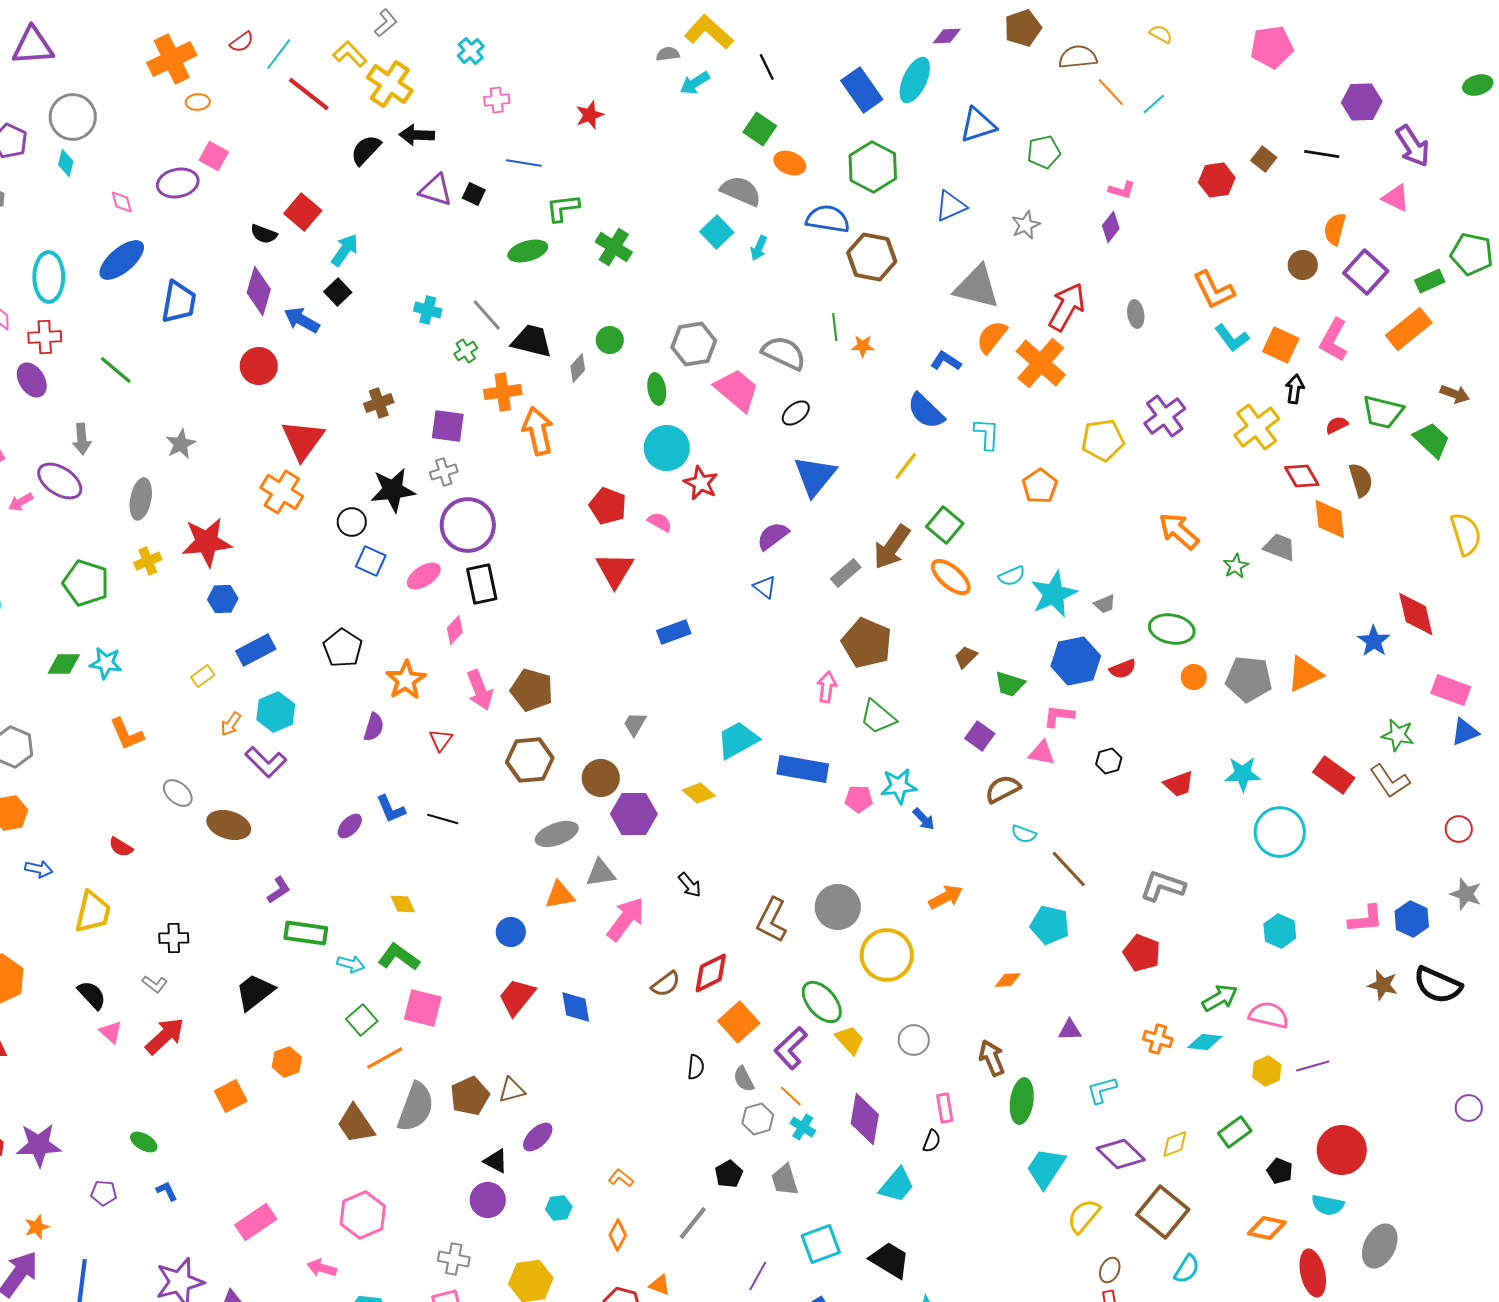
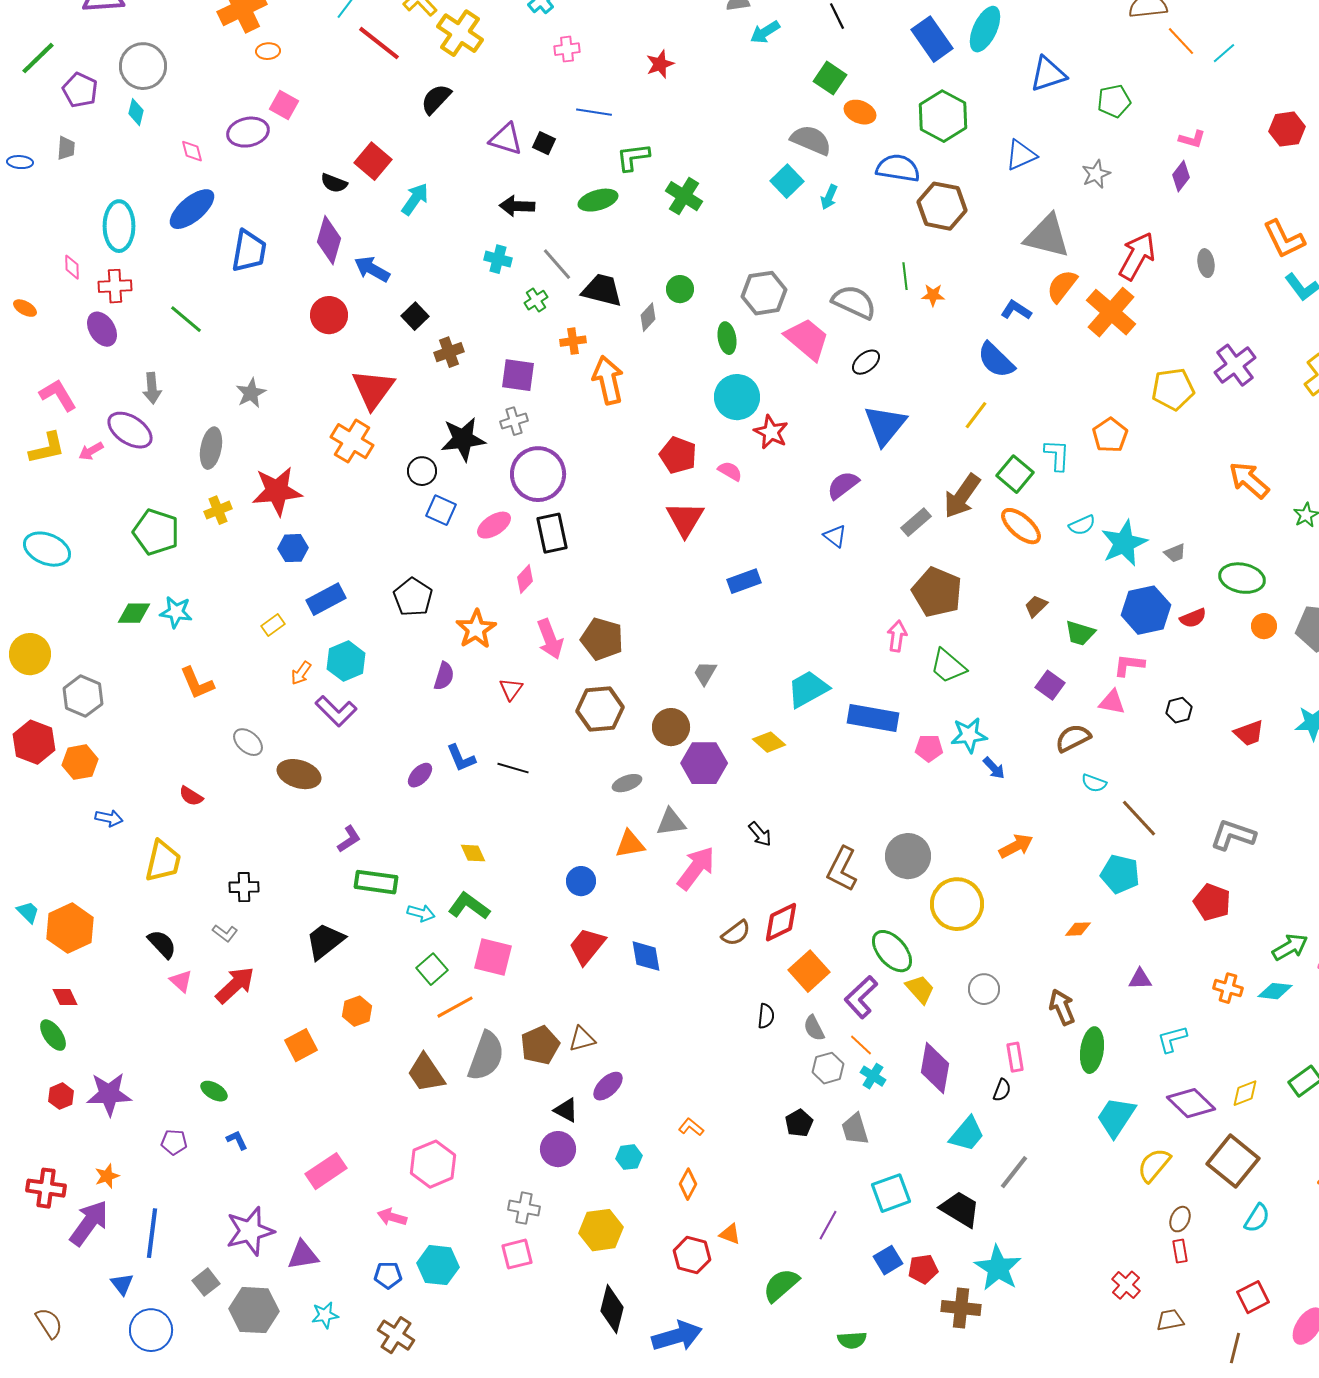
black arrow: (417, 135) -> (517, 206), moved
black square: (338, 292) -> (415, 316), moved
orange cross: (503, 392) -> (573, 341), size x0.7
cyan L-shape: (987, 434) -> (1057, 455), moved
gray ellipse: (557, 834) -> (627, 783), size x0.7
gray line: (693, 1223) -> (1014, 1172), moved

